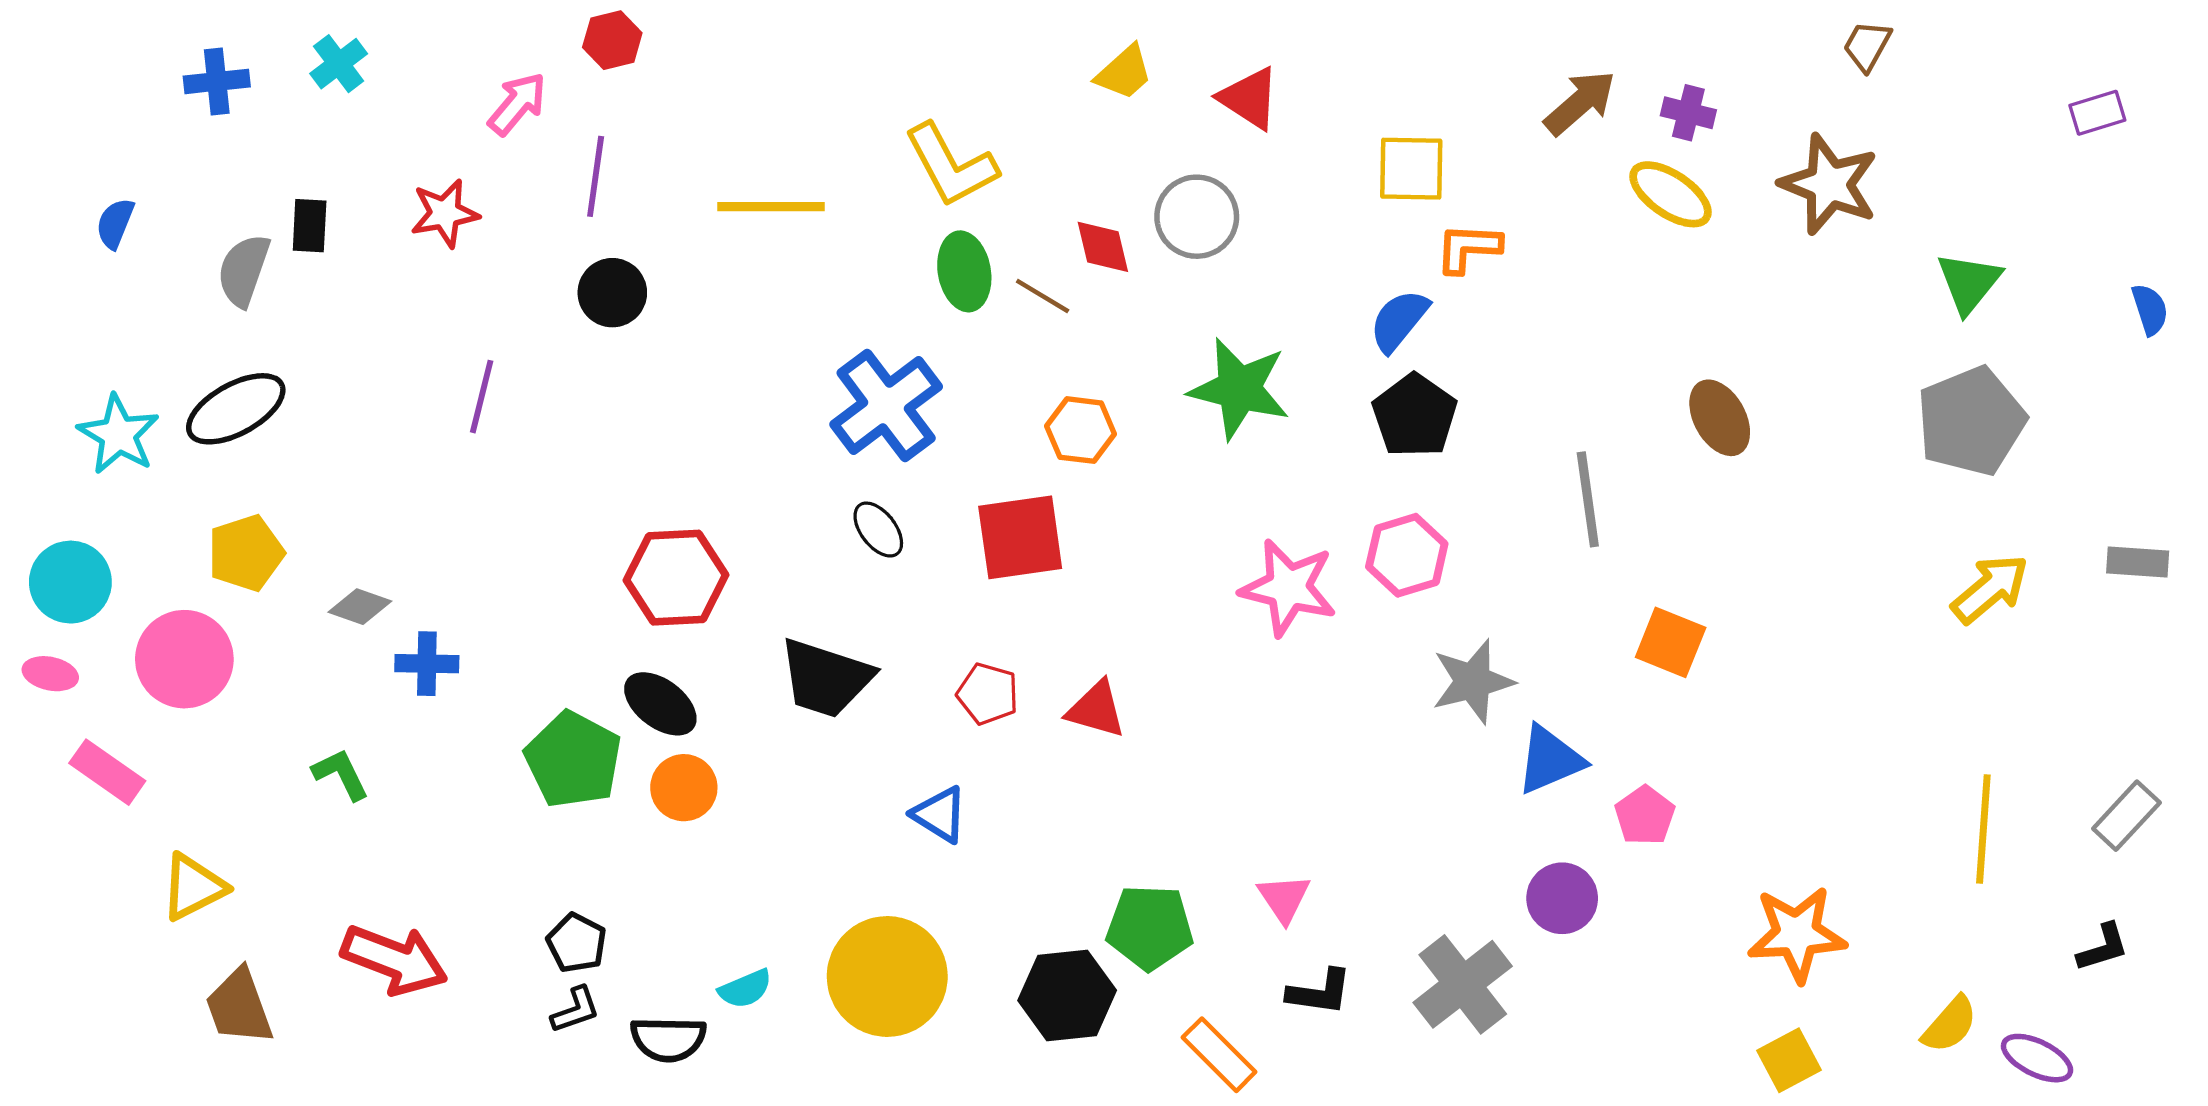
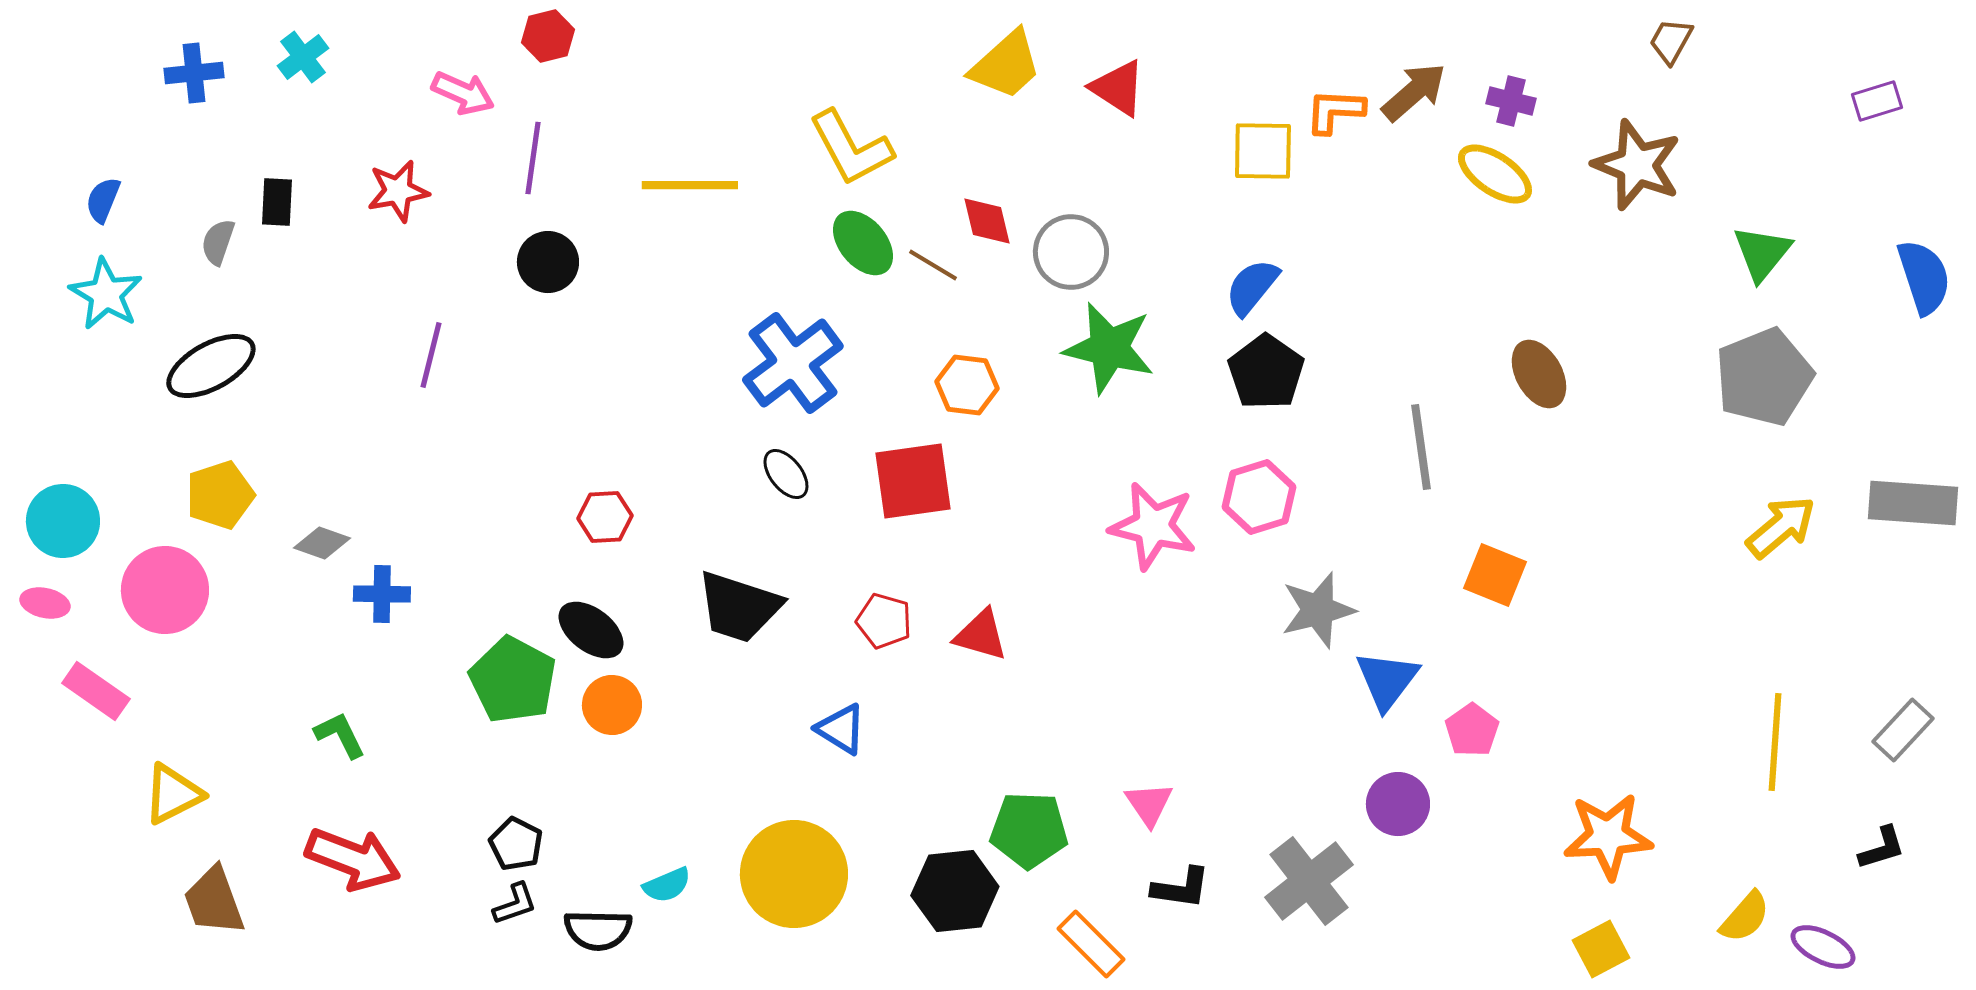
yellow trapezoid: (1124, 73) -> (1006, 65), size x1.4
pink arrow: (517, 104) -> (463, 93), turned 74
gray circle: (1197, 217) -> (1071, 252), moved
orange L-shape: (1468, 248) -> (1335, 111), moved
gray semicircle: (244, 270) -> (218, 242), size x0.7
green ellipse: (964, 271) -> (863, 243), turned -30
blue semicircle: (2150, 309) -> (1924, 277), size x1.6
cyan star: (118, 435) -> (106, 294), moved
gray rectangle: (2138, 562) -> (1913, 503), size x1.6
red hexagon: (676, 578) -> (605, 517), size x0.6
blue triangle: (1550, 760) -> (1387, 680), turned -30
green L-shape: (341, 774) -> (340, 735), moved

